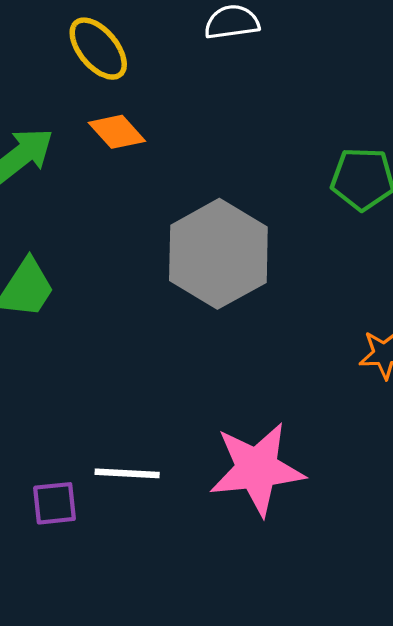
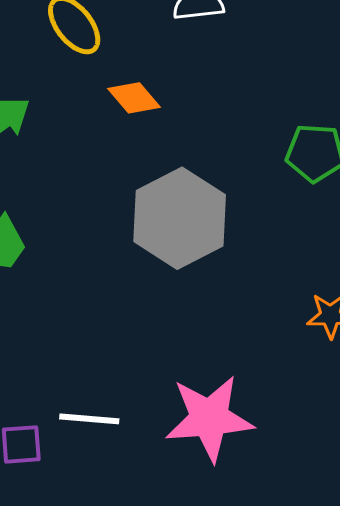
orange diamond: (117, 132) -> (134, 98), moved

